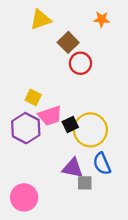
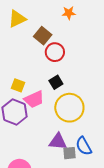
black square: (70, 125) -> (56, 82), moved
blue semicircle: (102, 164) -> (84, 146), moved

